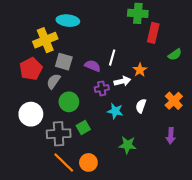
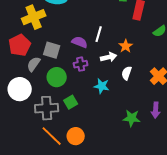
gray square: (64, 62) -> (52, 50), moved
gray semicircle: (53, 81) -> (34, 64), moved
purple cross: (102, 88) -> (81, 64), moved
white semicircle: (141, 106) -> (127, 73), moved
green star: (128, 145) -> (132, 118), moved

